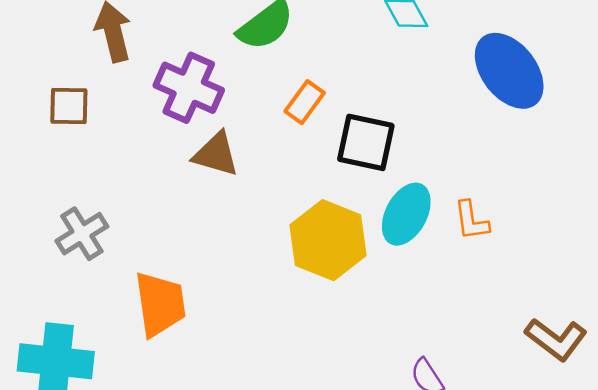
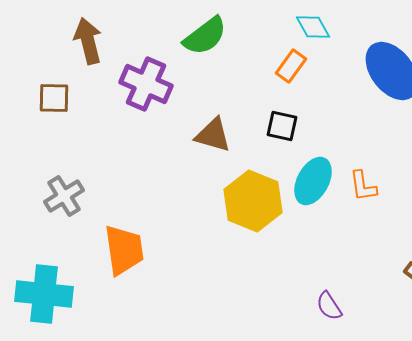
orange rectangle: (305, 102) -> (291, 66), moved
black square: (366, 142) -> (282, 126), size x0.7
brown triangle: (216, 154) -> (213, 135), moved

